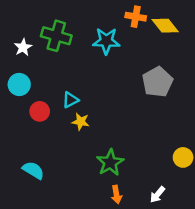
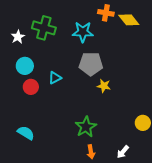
gray pentagon: (157, 82) -> (91, 64), moved, turned 30
cyan circle: (19, 84) -> (25, 66), moved
yellow star: (81, 122) -> (104, 86), moved

